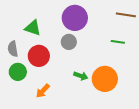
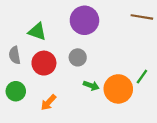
gray circle: (69, 42) -> (78, 57), moved
green line: (118, 42) -> (142, 77), moved, turned -64
green circle: (18, 72) -> (16, 91), moved

